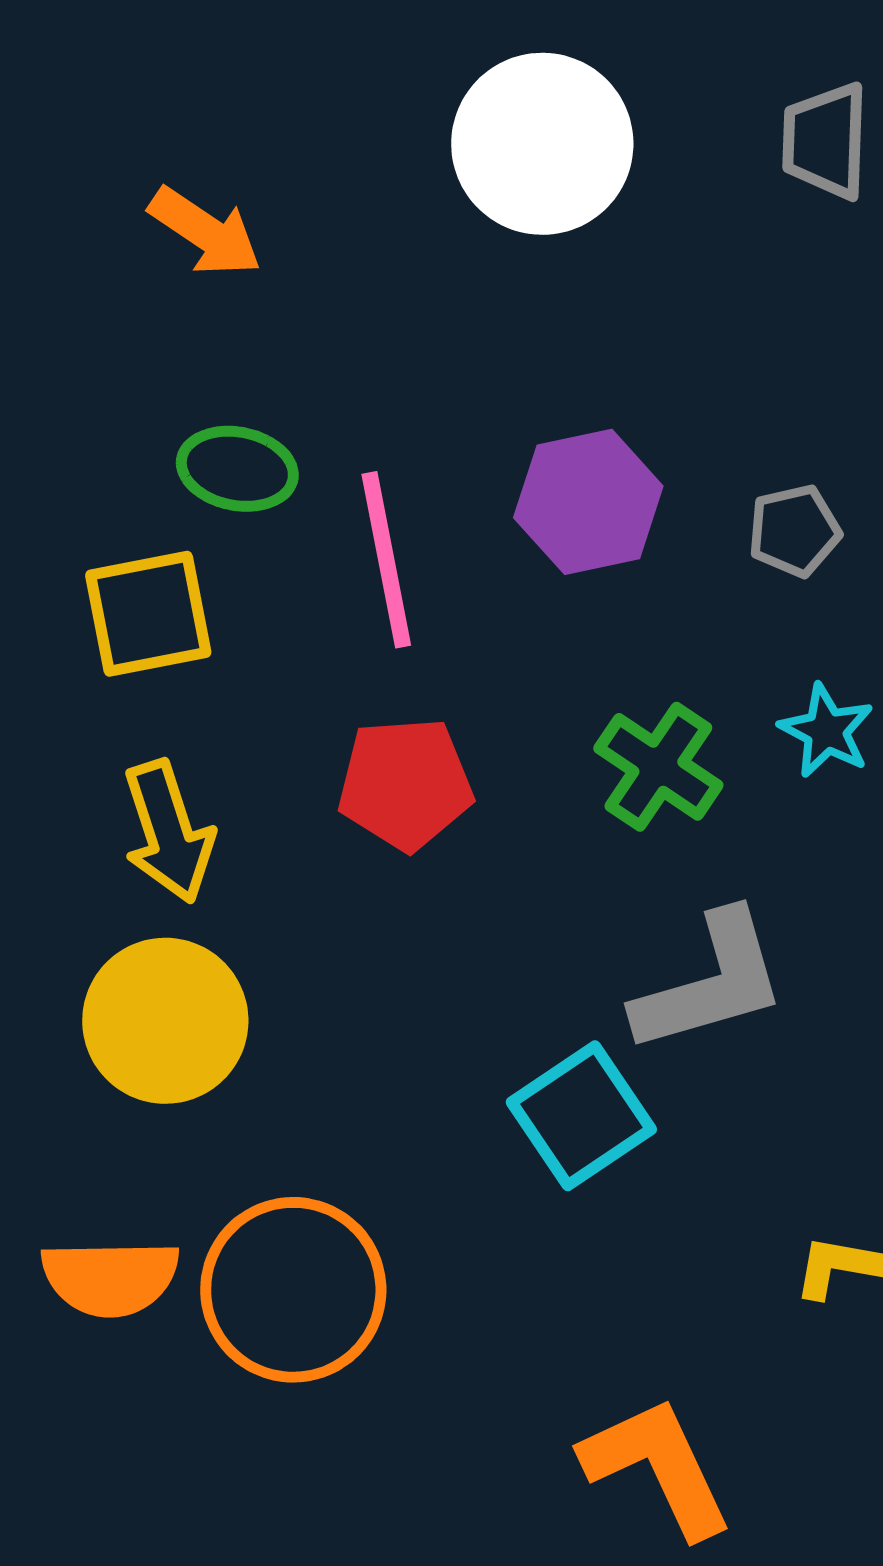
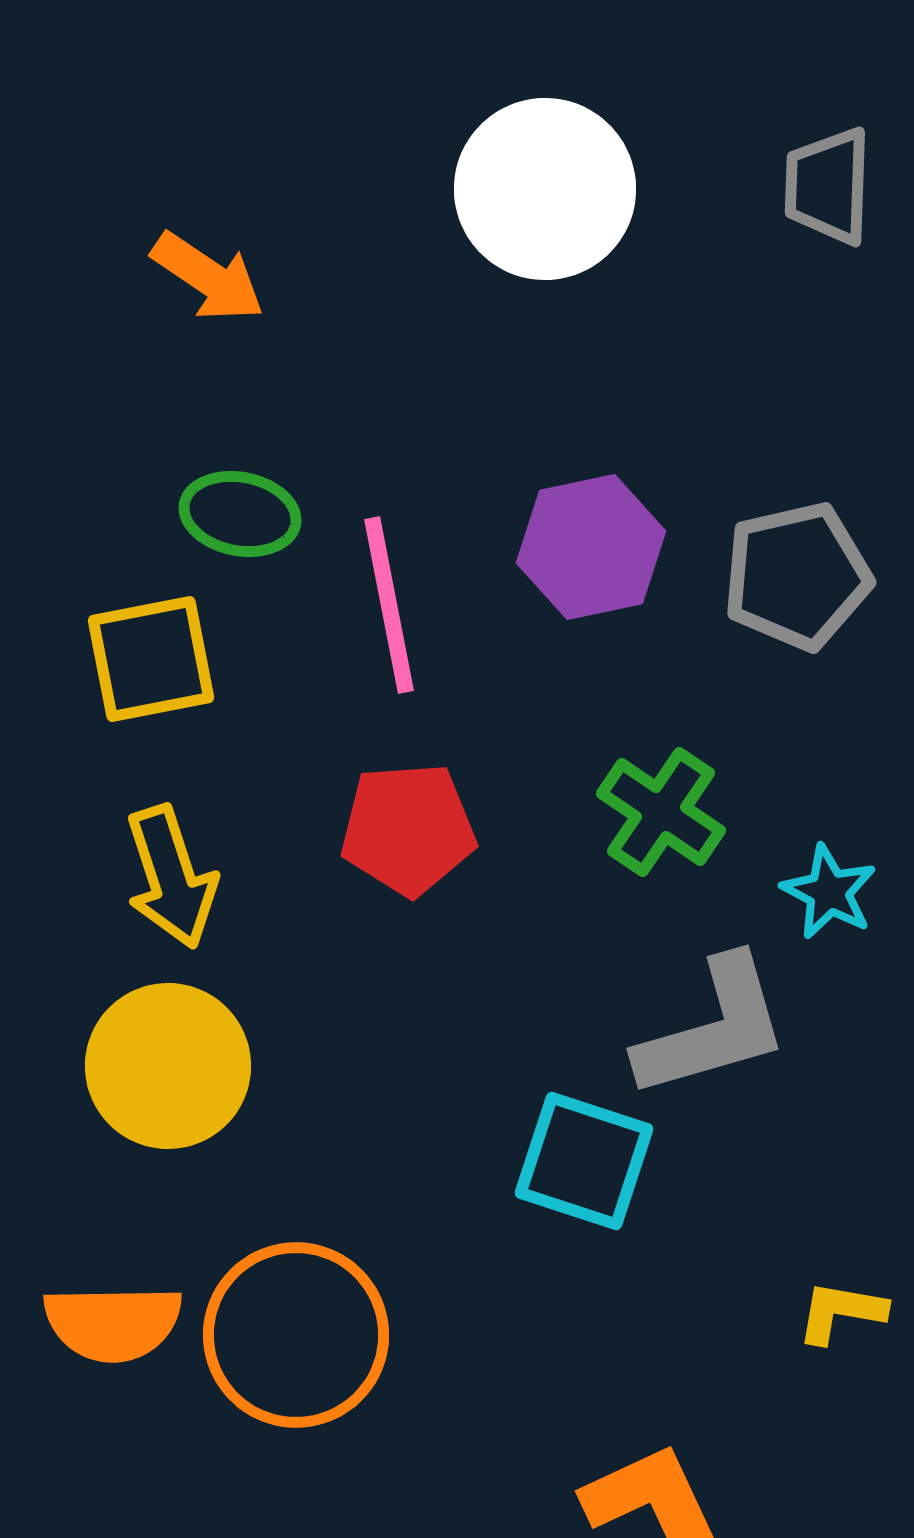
gray pentagon: (794, 531) -> (797, 576), size x1.6
cyan star: (826, 731) -> (829, 892), moved
cyan square: (581, 1116) -> (584, 1161), turned -38

